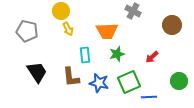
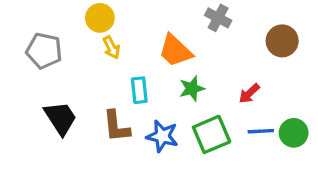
orange trapezoid: (107, 31) -> (175, 51), turned 45
blue line: (149, 97) -> (261, 131), moved

